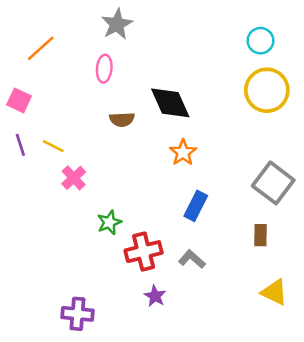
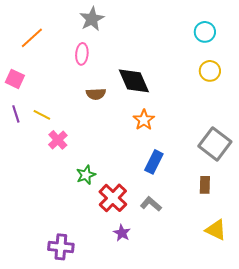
yellow circle: (267, 90) -> (210, 71), size x0.6
red cross: (144, 252) -> (113, 198), turned -32

